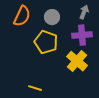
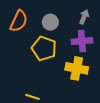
yellow cross: (77, 61) -> (77, 68), turned -30

